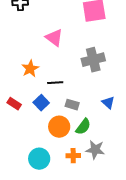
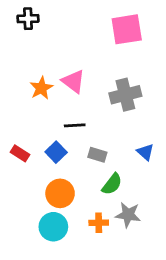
pink triangle: (54, 38) -> (73, 81), moved
orange star: (30, 69) -> (41, 88), moved
orange circle: (59, 127) -> (60, 193), moved

